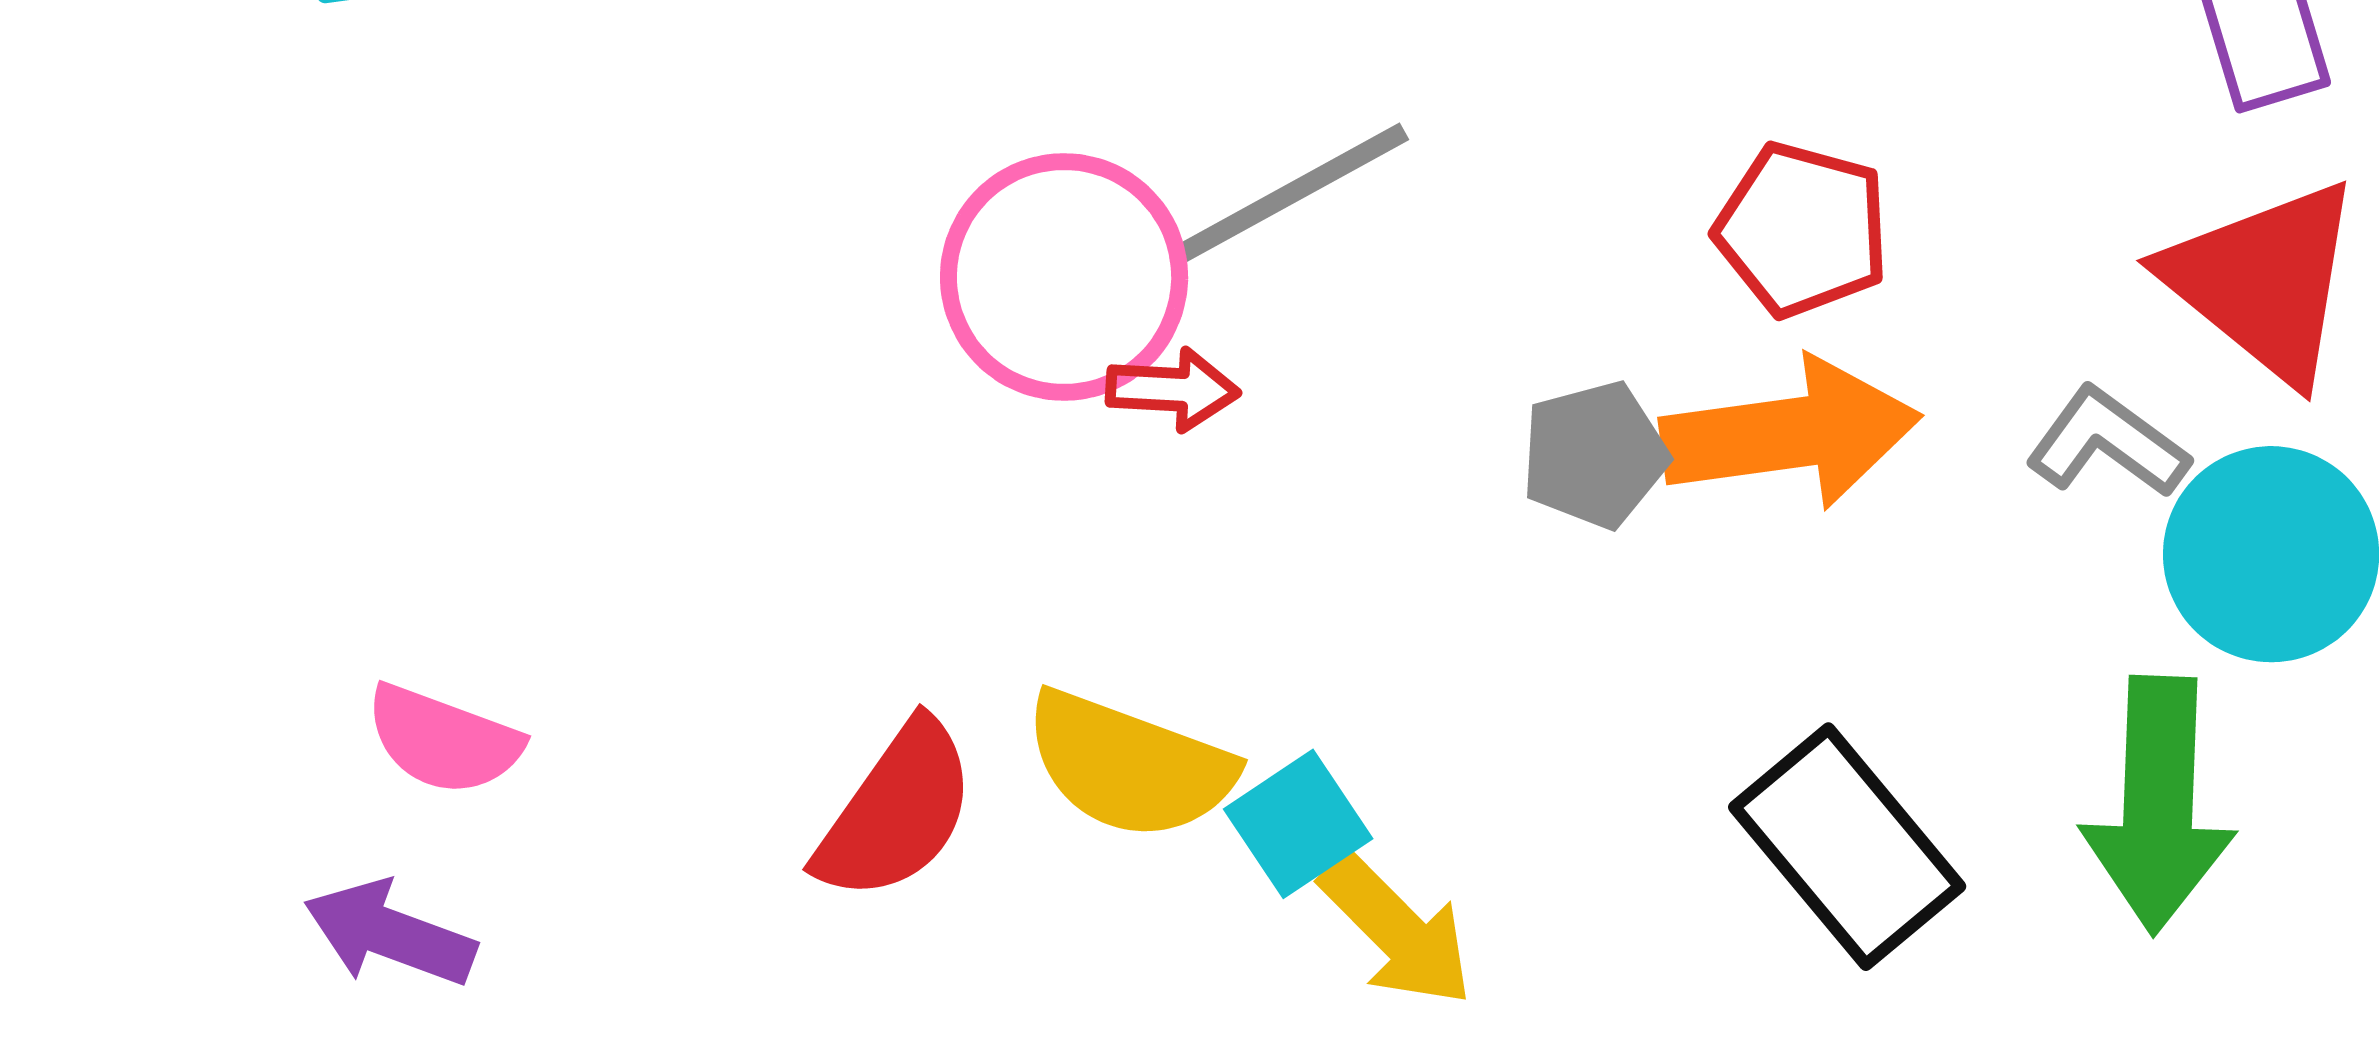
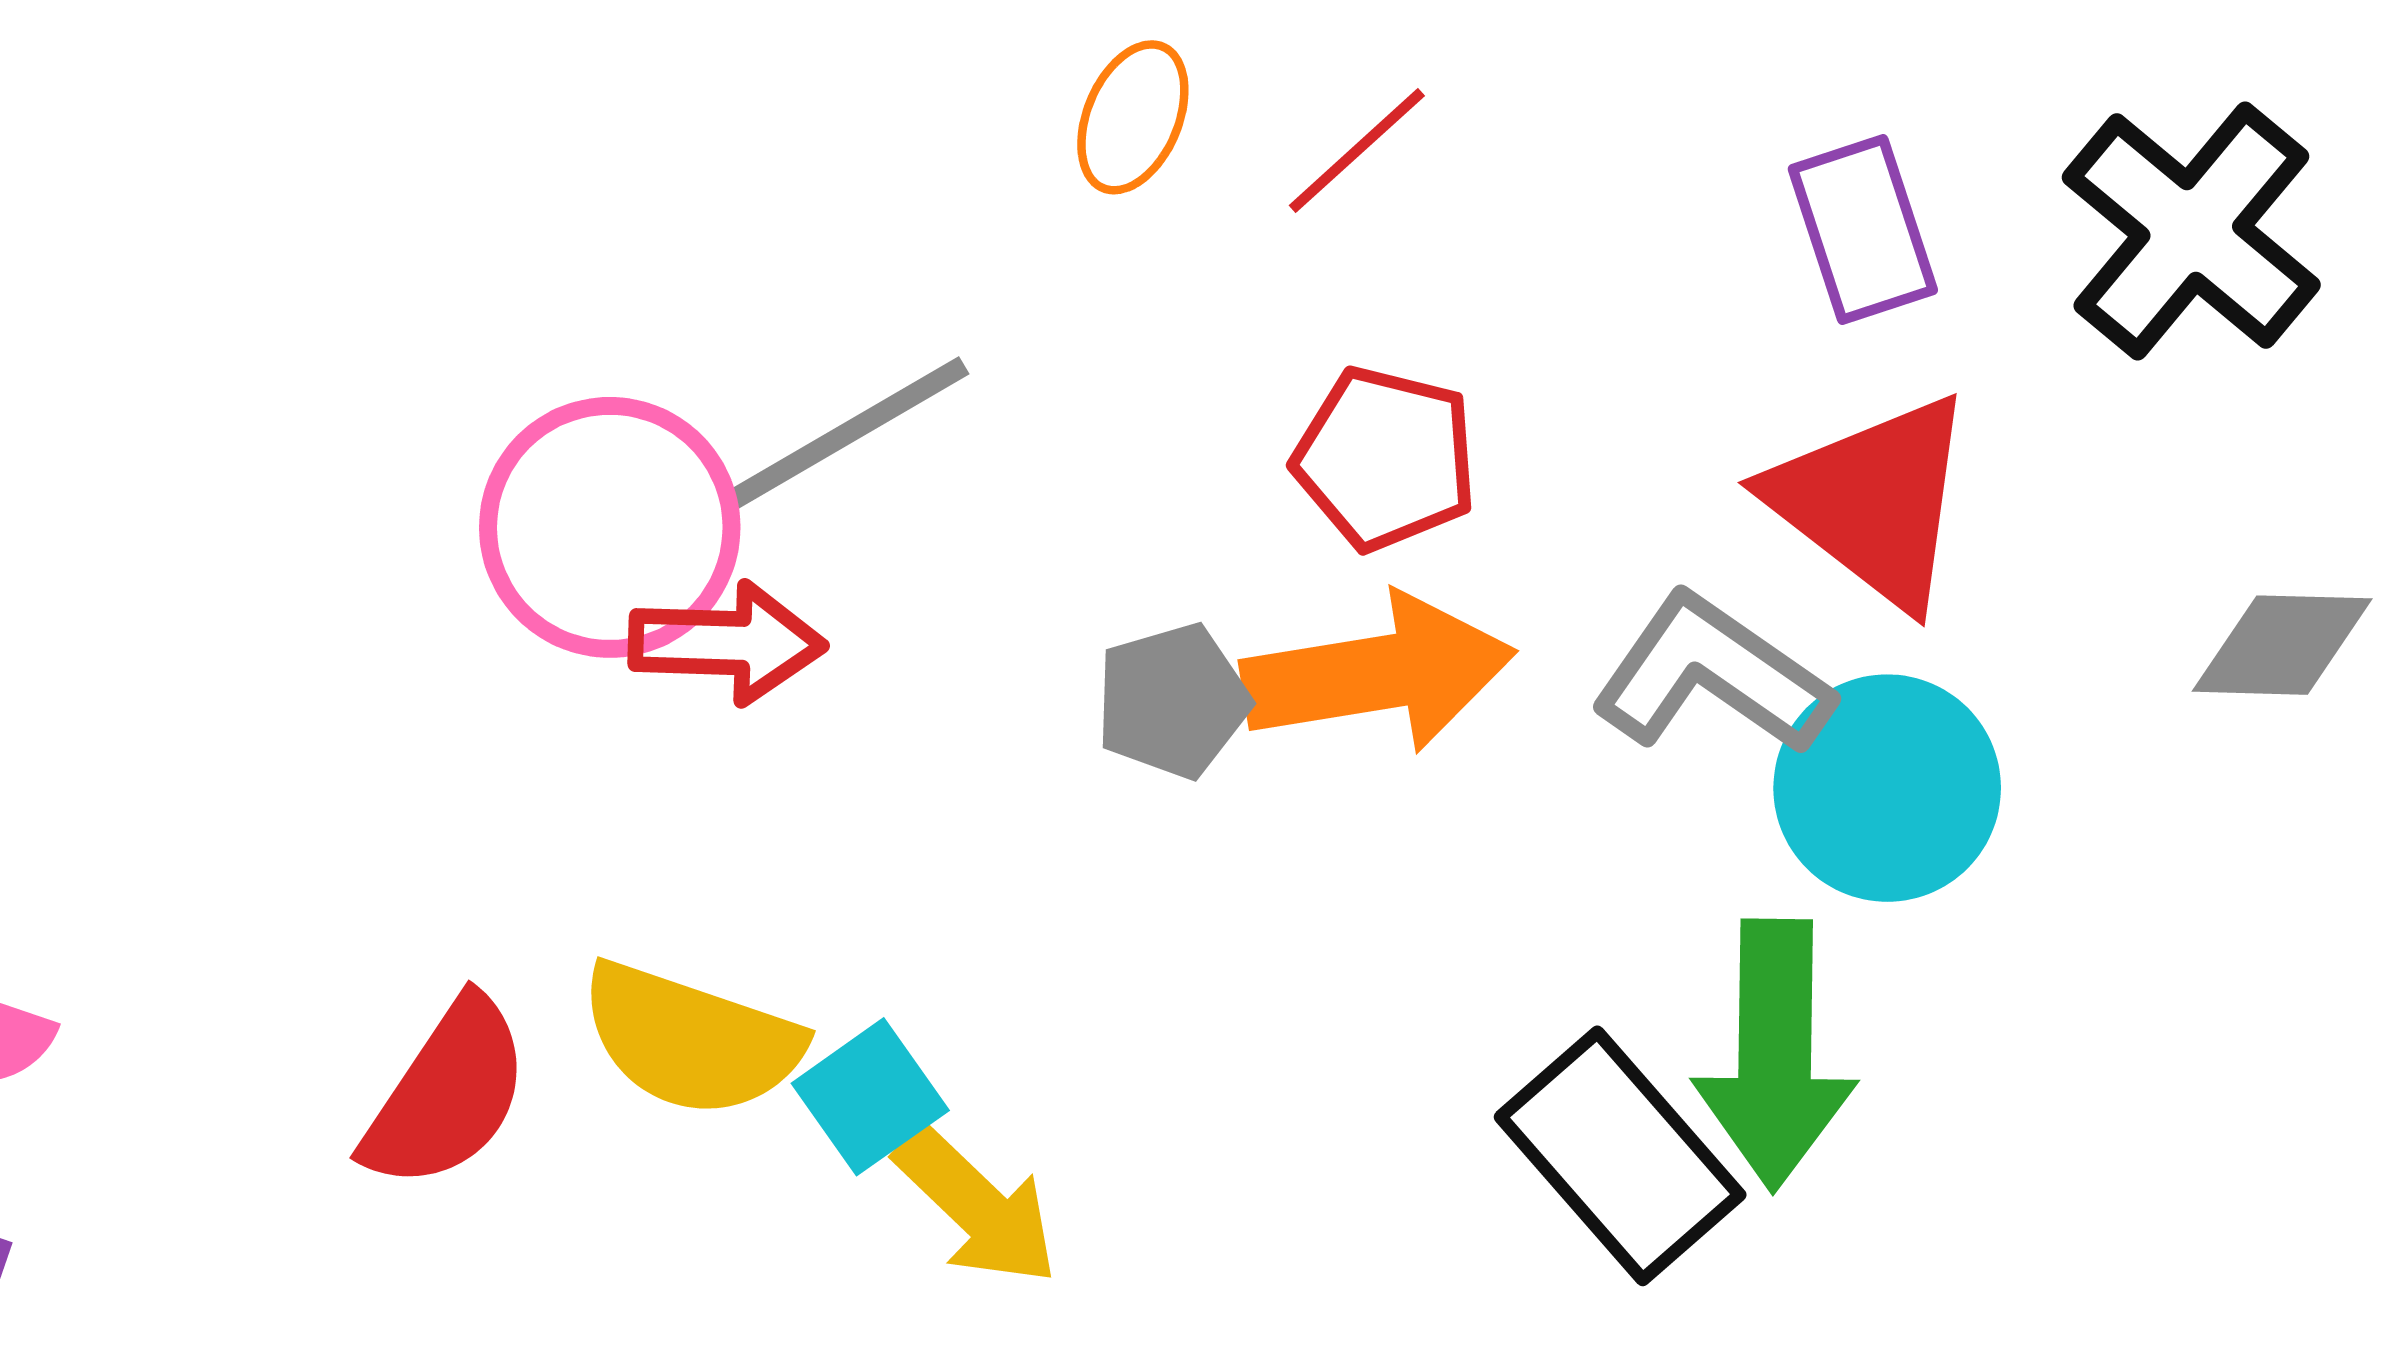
red arrow: (1173, 389) -> (727, 643), size x1.4
gray L-shape: (2107, 443) -> (1712, 675), size x1.4
black rectangle: (1847, 847) -> (1620, 1156), moved

